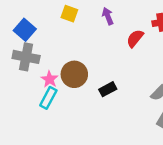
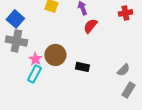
red semicircle: (135, 38) -> (90, 26), moved
black rectangle: (108, 89) -> (82, 67), turned 40

